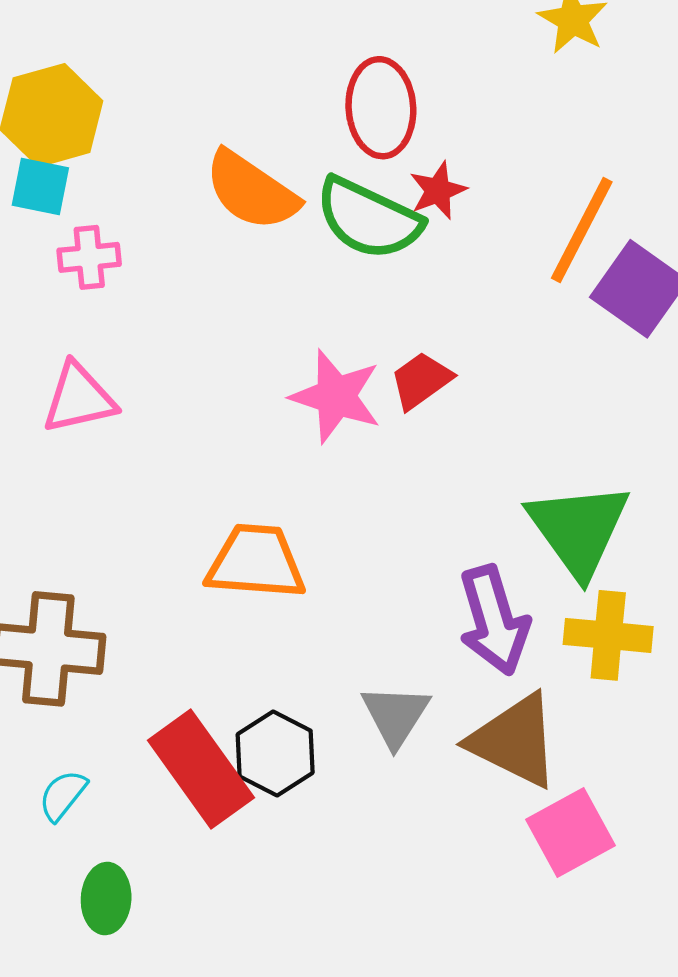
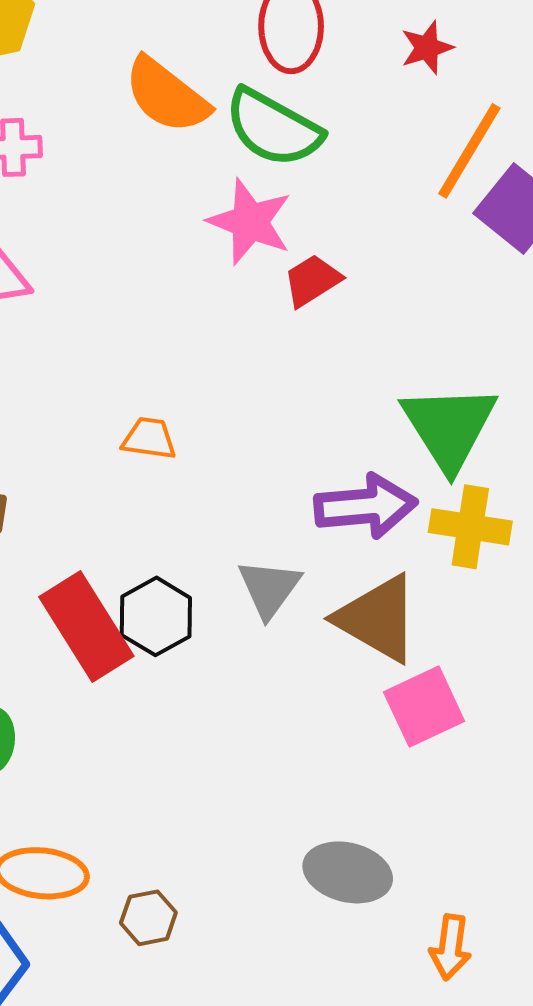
red star: (438, 191) -> (427, 48), moved
pink star: (336, 396) -> (250, 222), moved
orange trapezoid: (256, 562) -> (149, 439), size x0.6
purple arrow: (494, 620) -> (366, 506), turned -82

